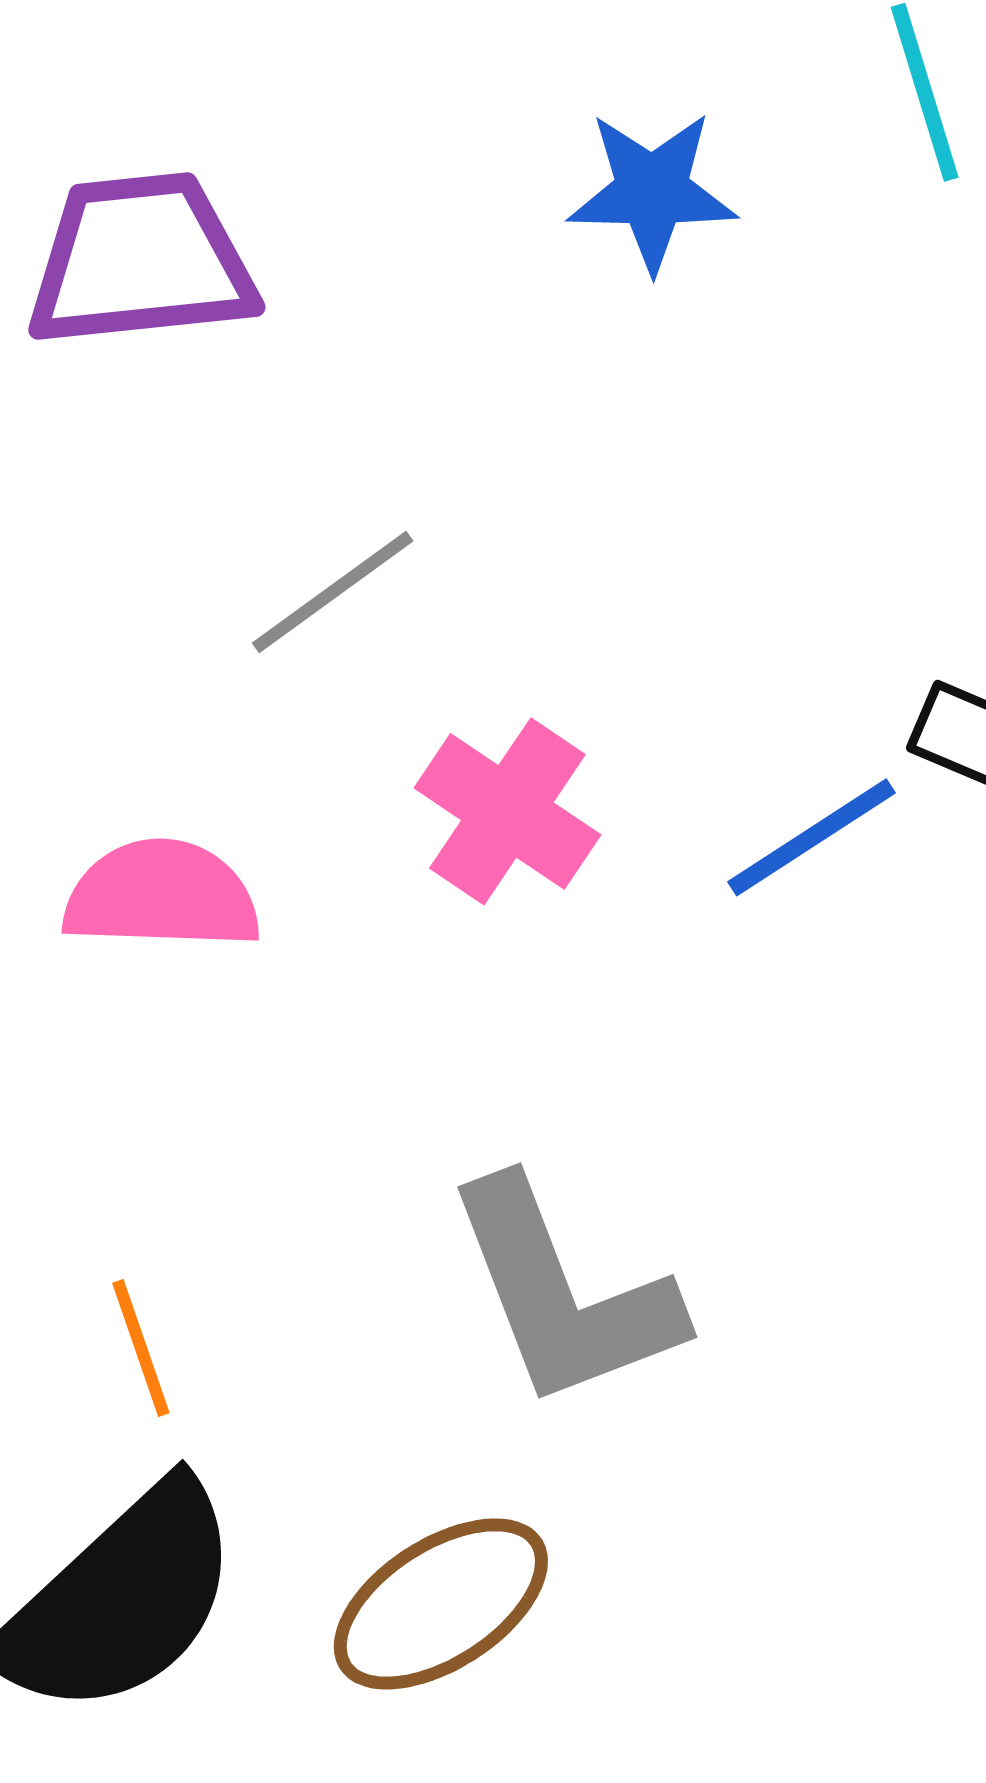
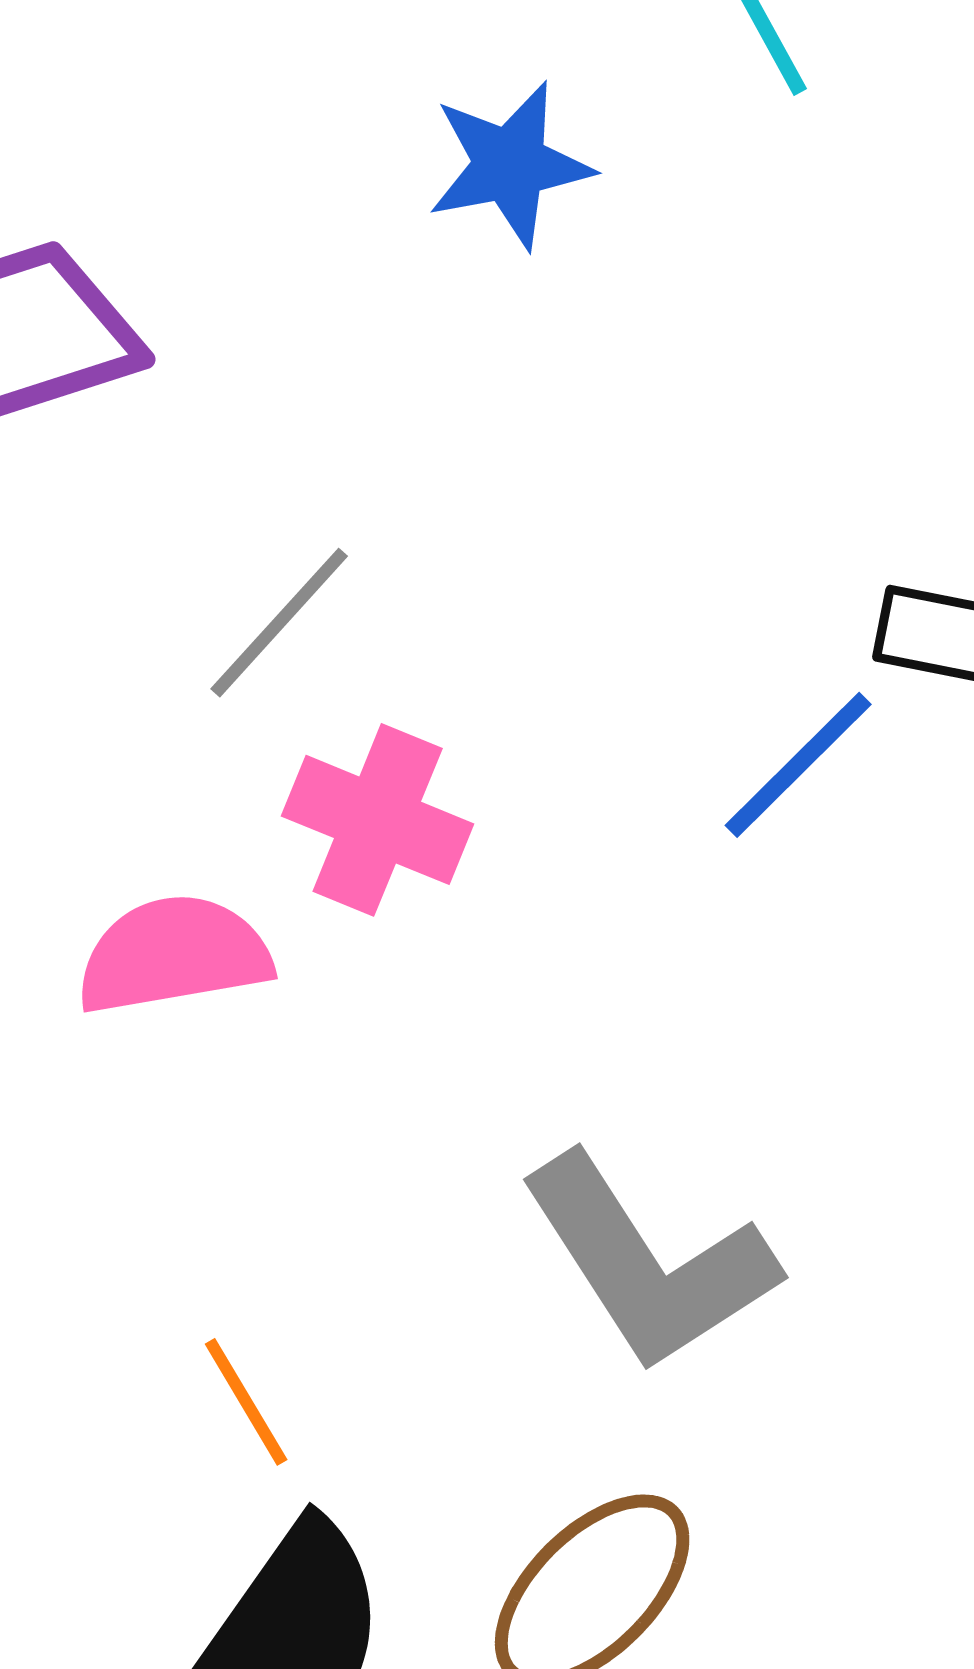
pink cross: (507, 811) -> (378, 820), moved

